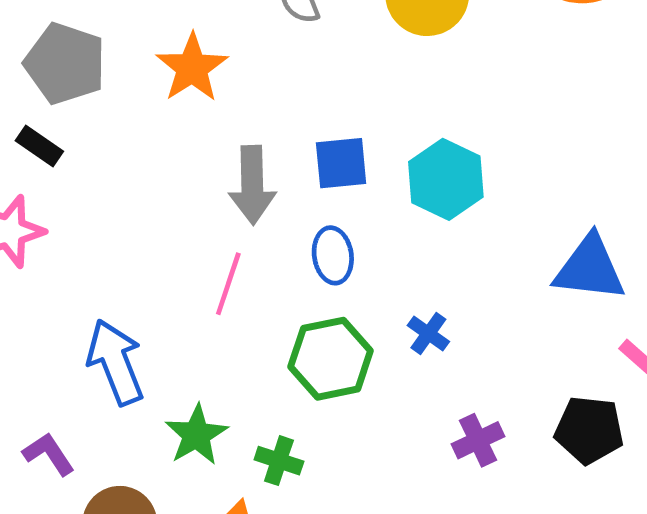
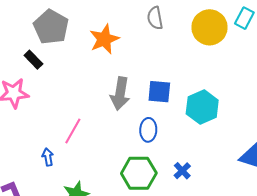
pink line: (228, 284) -> (73, 131), moved
blue arrow: (115, 362) -> (48, 157), size x0.5

